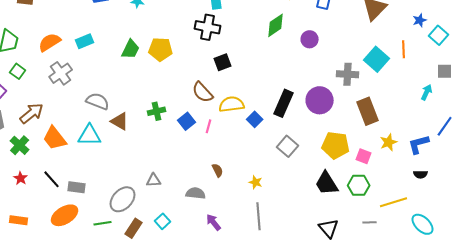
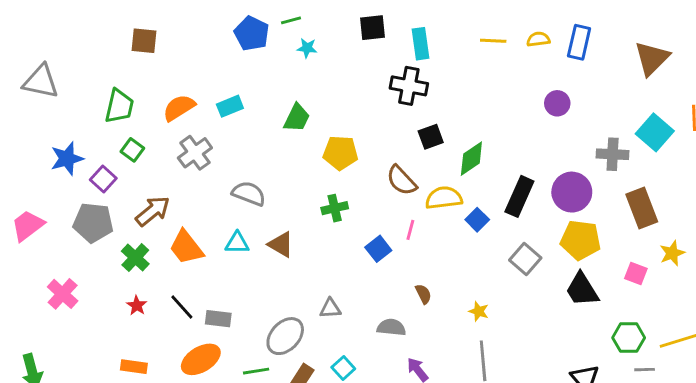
green diamond: (276, 25) -> (471, 159), moved
yellow pentagon: (161, 49) -> (340, 153), moved
brown triangle: (120, 121) -> (281, 244), moved
blue square: (187, 121) -> (378, 249), moved
cyan triangle: (90, 135) -> (237, 243), size x0.7
yellow pentagon: (336, 145) -> (581, 240), moved
black trapezoid: (327, 183) -> (582, 290), moved
green hexagon: (359, 185) -> (629, 338), moved

